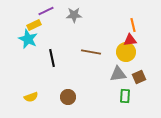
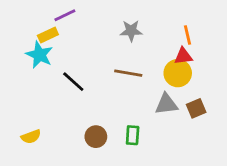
gray star: (74, 15) -> (131, 31), moved
black line: (52, 58) -> (73, 82), turned -36
green rectangle: (125, 96) -> (133, 135), moved
yellow semicircle: (31, 97) -> (31, 137), moved

